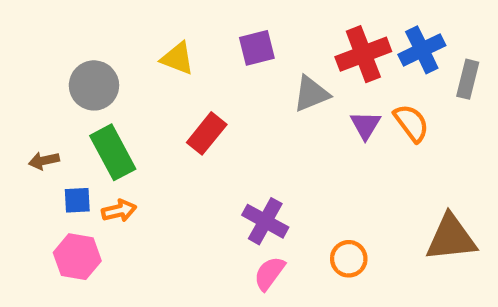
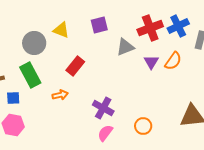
gray circle: (94, 85) -> (34, 43), moved
orange semicircle: (411, 123) -> (173, 61), turned 72
orange arrow: (119, 211) -> (60, 95), moved

